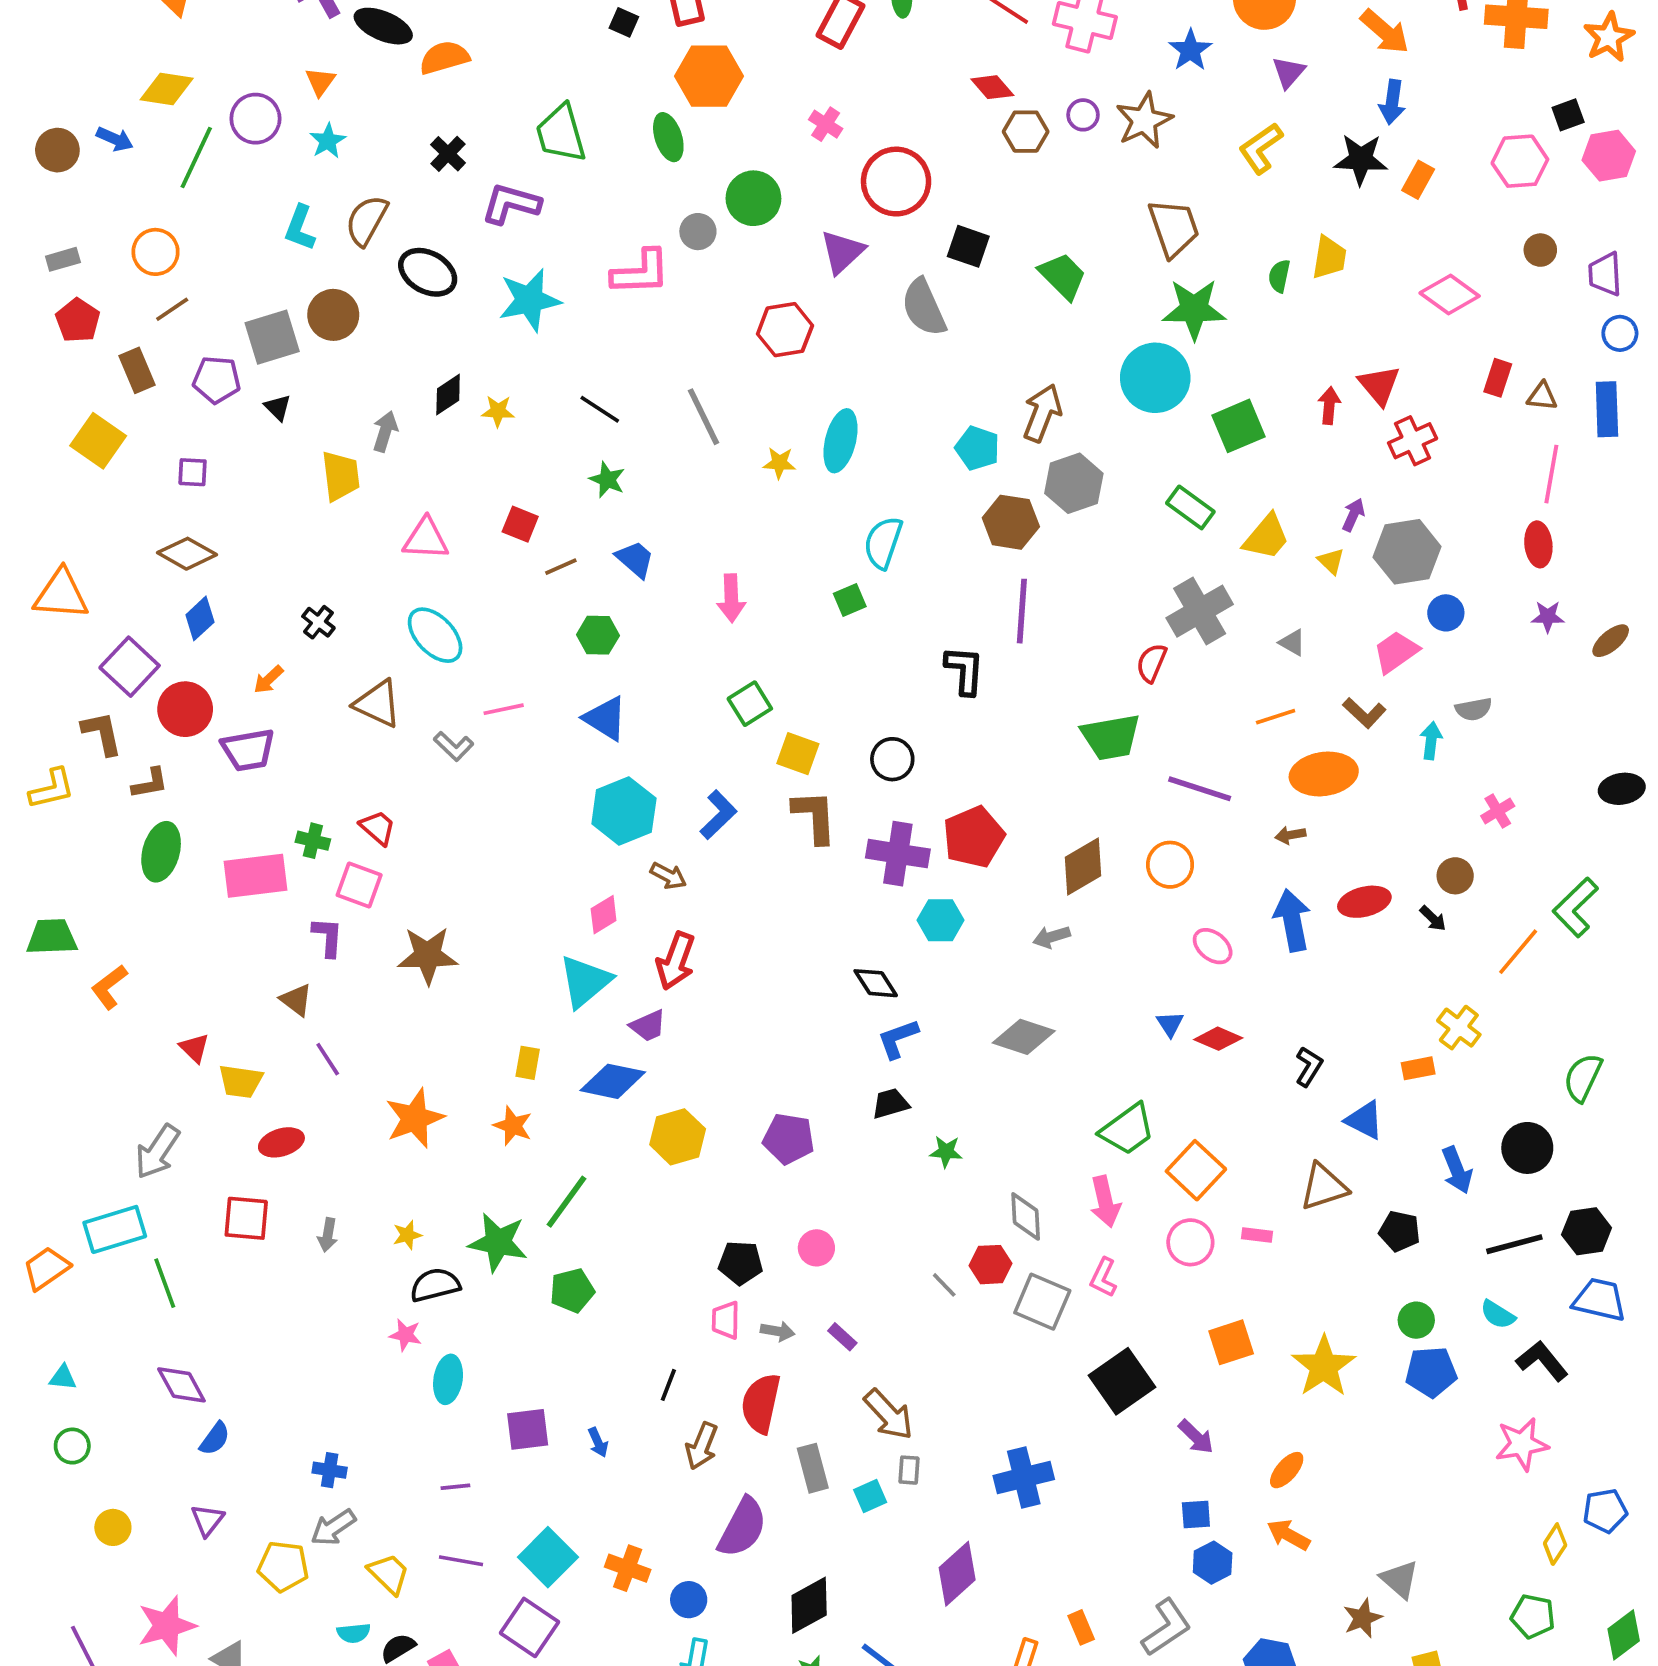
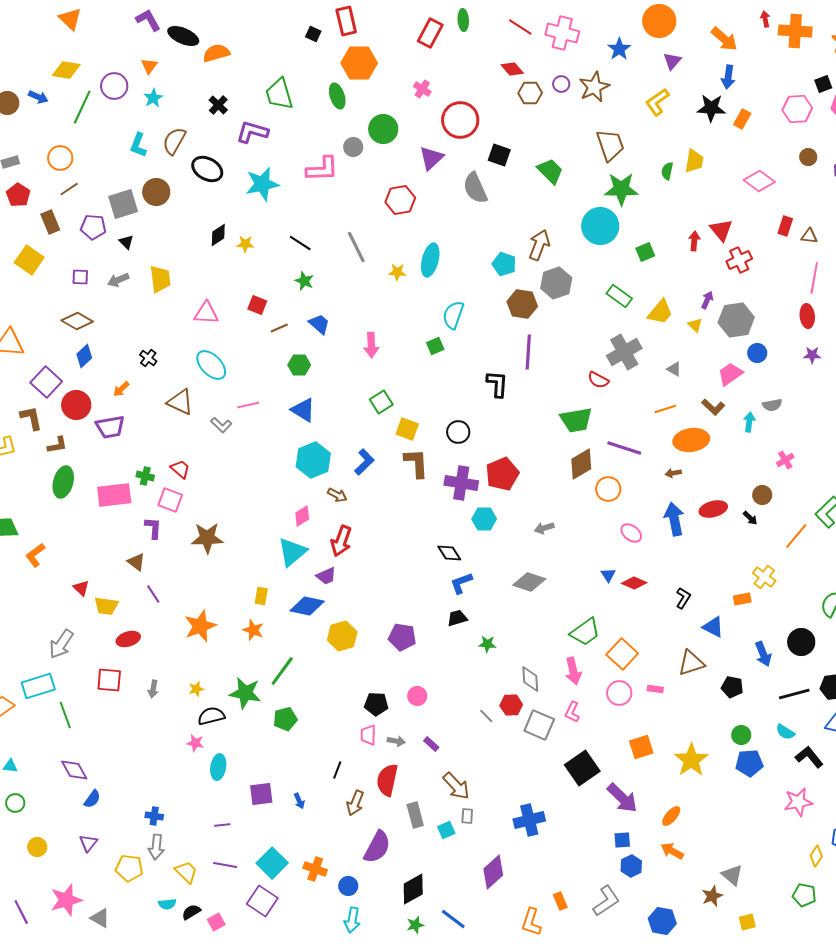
green square: (1239, 426) -> (645, 252), size x0.7
gray arrow: (385, 431) -> (118, 280), moved, turned -130
red semicircle: (1152, 663) -> (598, 380), turned -85
brown diamond: (1083, 867) -> (581, 464), moved
purple arrow: (1196, 1437) -> (622, 798), size x1.6
gray arrow: (333, 1527) -> (156, 847), turned -50

